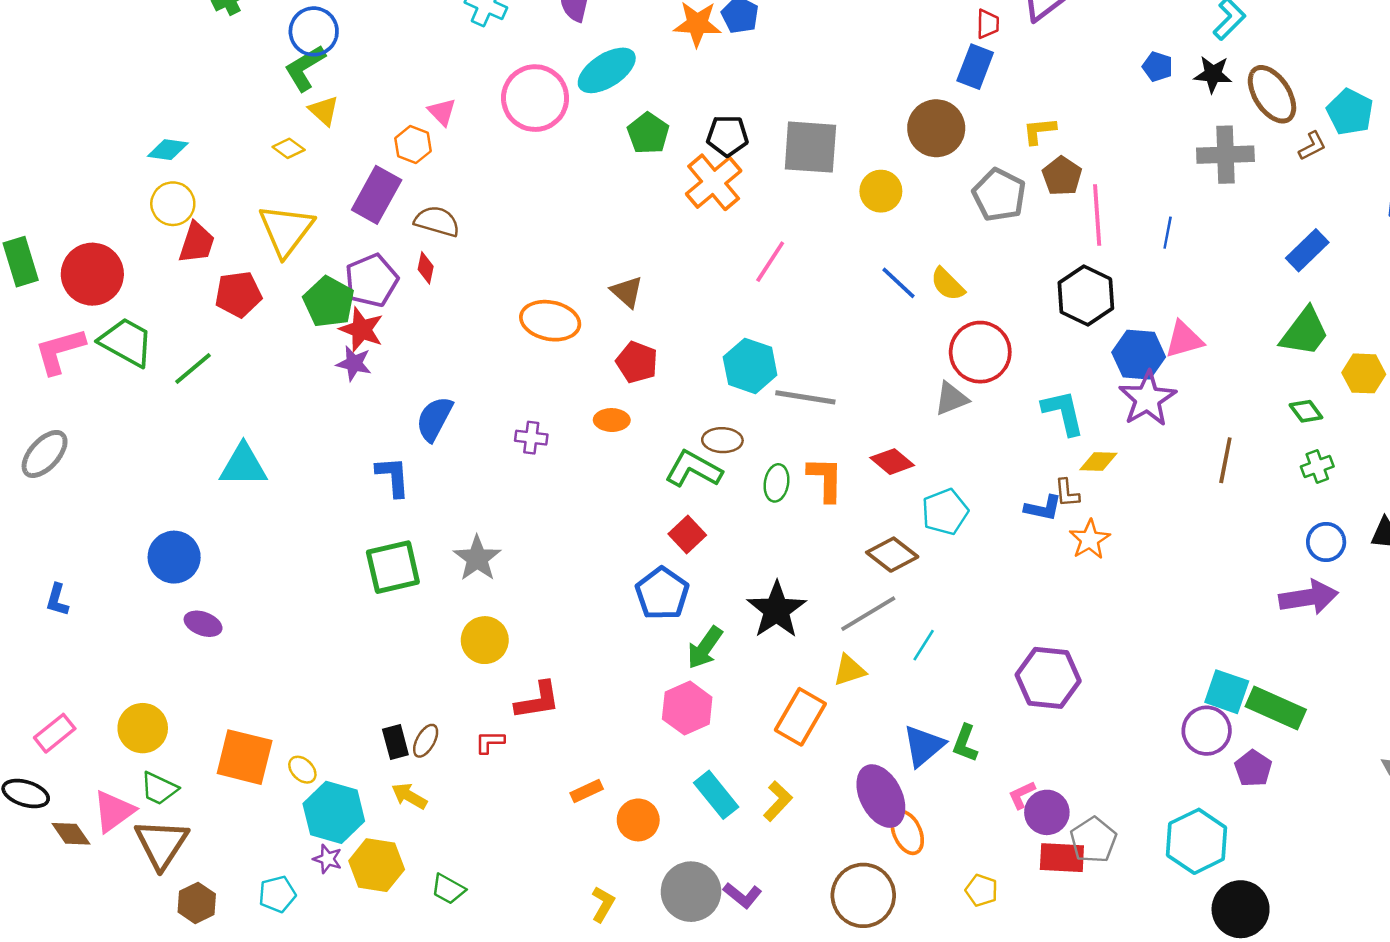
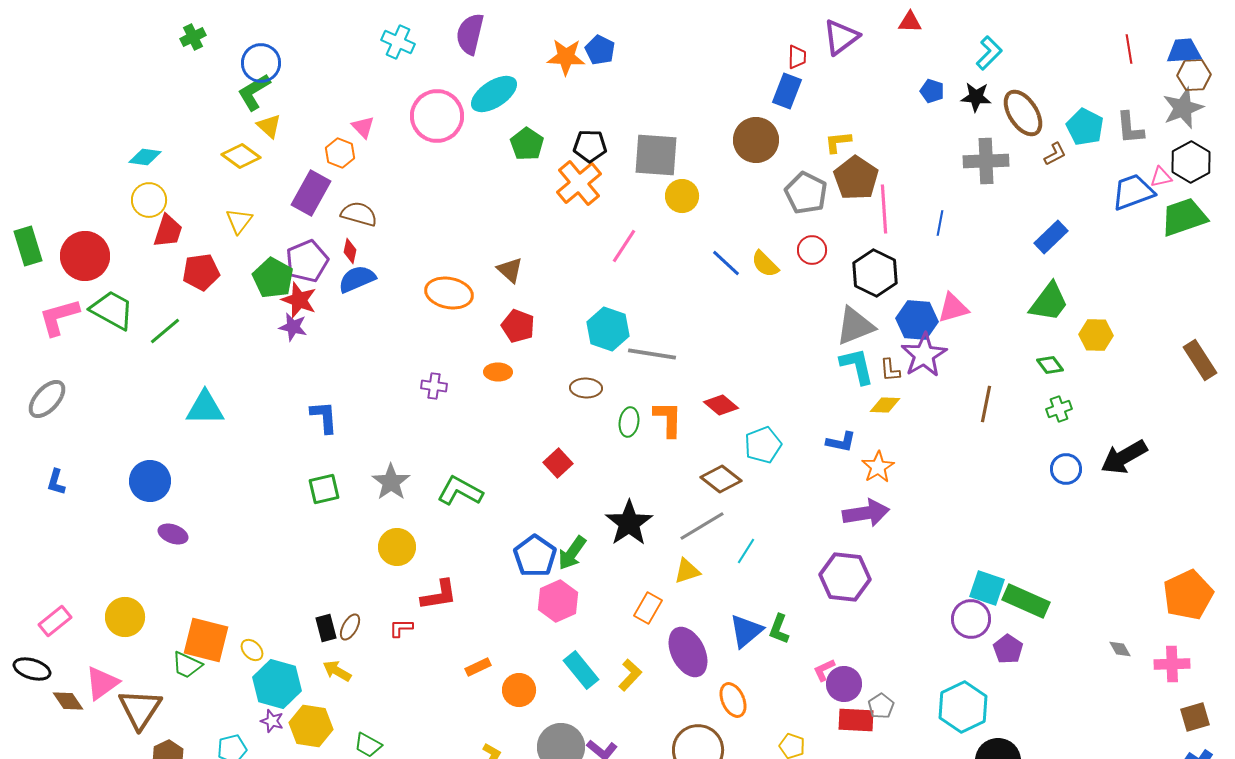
yellow diamond: (289, 148) -> (241, 156), size x1.5
brown pentagon: (1062, 176) -> (856, 178), size x1.4
yellow circle: (881, 191) -> (682, 196), moved
yellow triangle: (286, 230) -> (239, 221), size x0.6
red circle: (980, 352) -> (812, 250), moved, size x0.6
gray triangle: (951, 399) -> (855, 326), moved, size x1.4
blue semicircle: (434, 419) -> (357, 279), moved, turned 39
green L-shape: (693, 469) -> (460, 491), moved
brown L-shape: (1067, 493) -> (890, 370), moved
green square: (393, 567) -> (324, 489), size x0.7
blue pentagon: (662, 594) -> (535, 556), moved
purple arrow: (1308, 597) -> (866, 513), moved
blue L-shape: (57, 600) -> (56, 482), moved
orange rectangle: (800, 717) -> (648, 608), size x0.7
green trapezoid: (159, 788) -> (187, 665), moved
purple ellipse: (881, 796) -> (688, 652), moved
gray pentagon: (1093, 840) -> (881, 706), size x0.7

